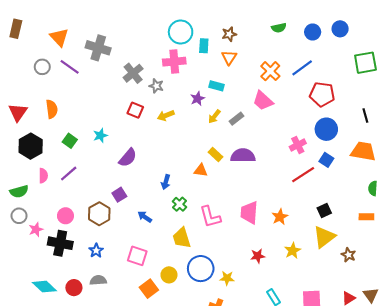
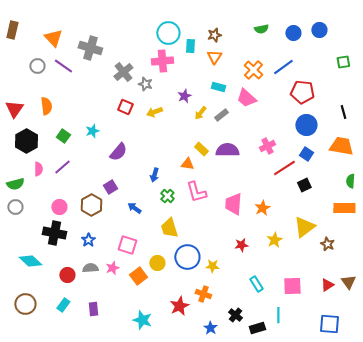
green square: (365, 63) -> (343, 62), size x0.6
cyan rectangle: (216, 86) -> (218, 87), moved
pink cross: (298, 145) -> (267, 146), moved
black square: (324, 210) -> (304, 185), moved
pink L-shape: (210, 217) -> (196, 192), moved
orange rectangle: (366, 217) -> (344, 208), size x1.5
pink star: (36, 230) -> (112, 268), moved
cyan diamond: (44, 287) -> (30, 261), moved

